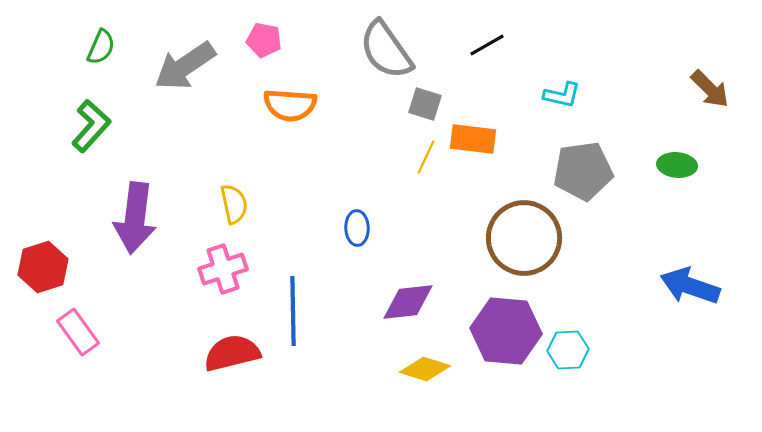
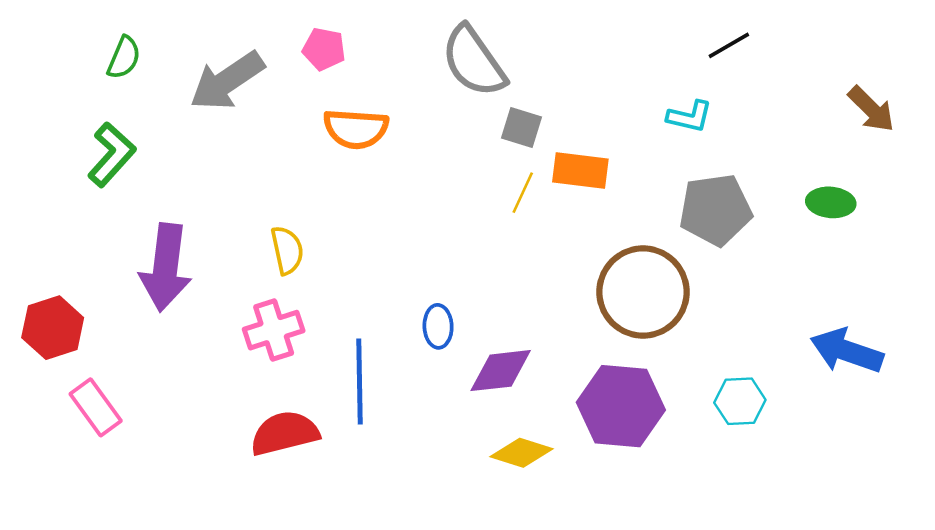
black line: (487, 45) -> (729, 45), moved
blue ellipse: (357, 228) -> (438, 326), moved
cyan hexagon: (568, 350) -> (740, 401), moved

